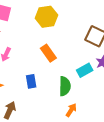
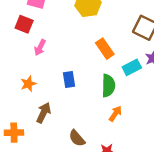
orange rectangle: (48, 53) -> (105, 49), moved

